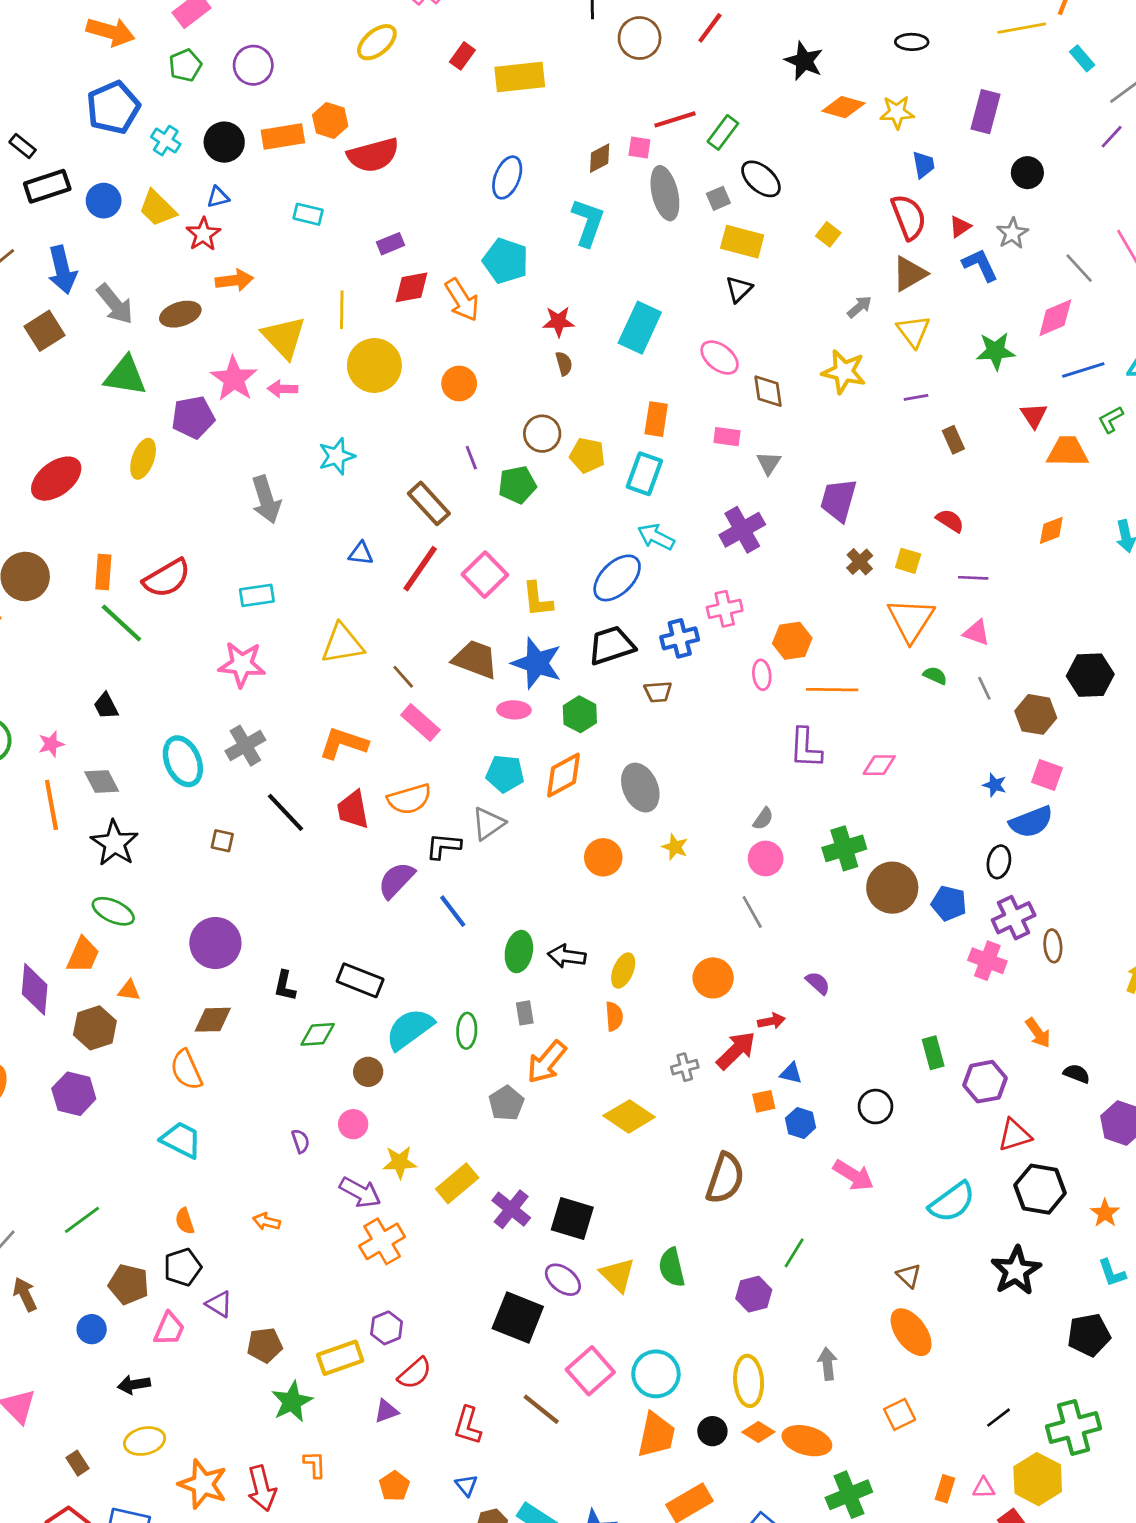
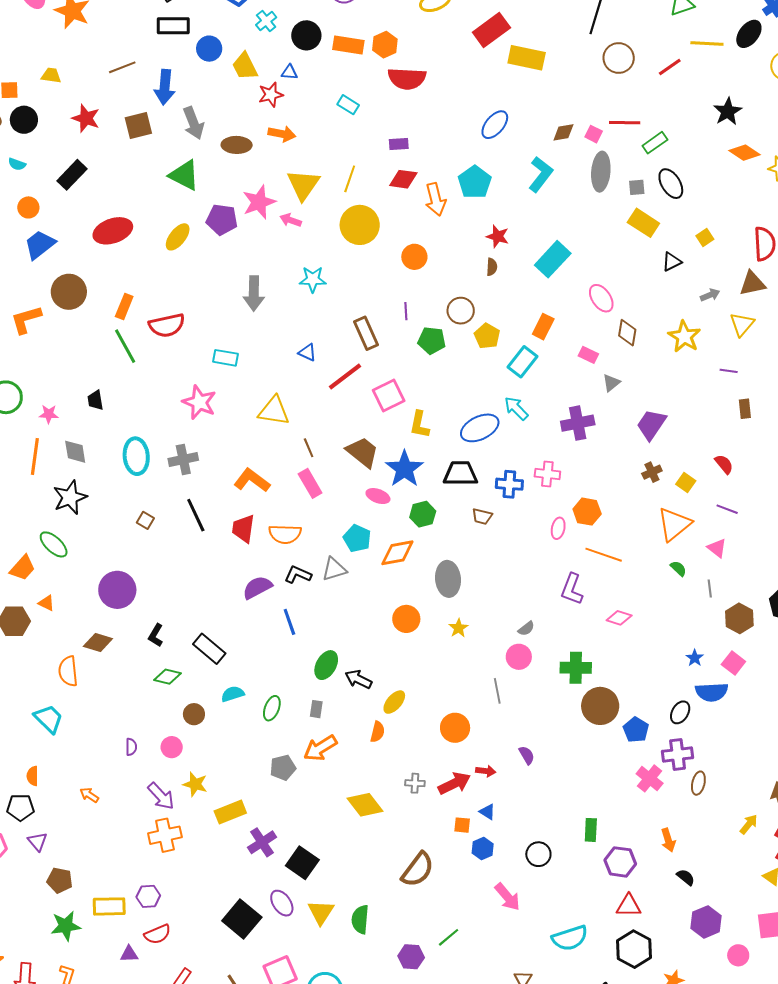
red rectangle: (462, 56) -> (491, 30), size x1.8
black triangle: (739, 289) -> (672, 262), moved
cyan semicircle: (410, 1029) -> (233, 694), size x0.6

